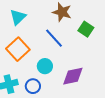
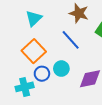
blue circle: (33, 86) -> (42, 74), moved

